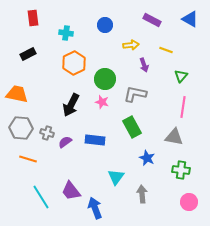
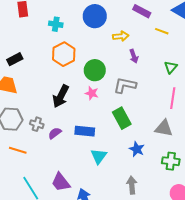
blue circle: (105, 25) -> (95, 16), size x1.5
yellow line: (166, 50) -> (162, 31), moved
black rectangle: (28, 54) -> (15, 59), moved
cyan triangle: (116, 177) -> (99, 156), moved

